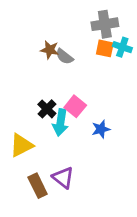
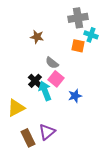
orange square: (105, 48) -> (78, 46), moved
gray semicircle: (64, 56) -> (52, 63), moved
cyan arrow: (60, 122) -> (45, 91), turned 150
purple triangle: (63, 178) -> (47, 132), turned 42

